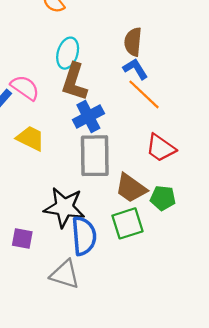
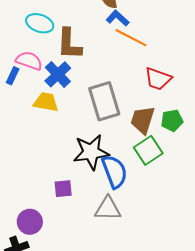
cyan ellipse: (68, 53) -> (40, 23), moved, turned -72
blue cross: (88, 117) -> (58, 74), moved
brown trapezoid: (131, 188) -> (143, 120), turned 88

